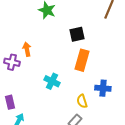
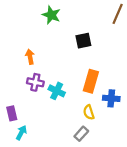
orange rectangle: (82, 60) -> (91, 81), moved
purple cross: (12, 62) -> (35, 82), moved

